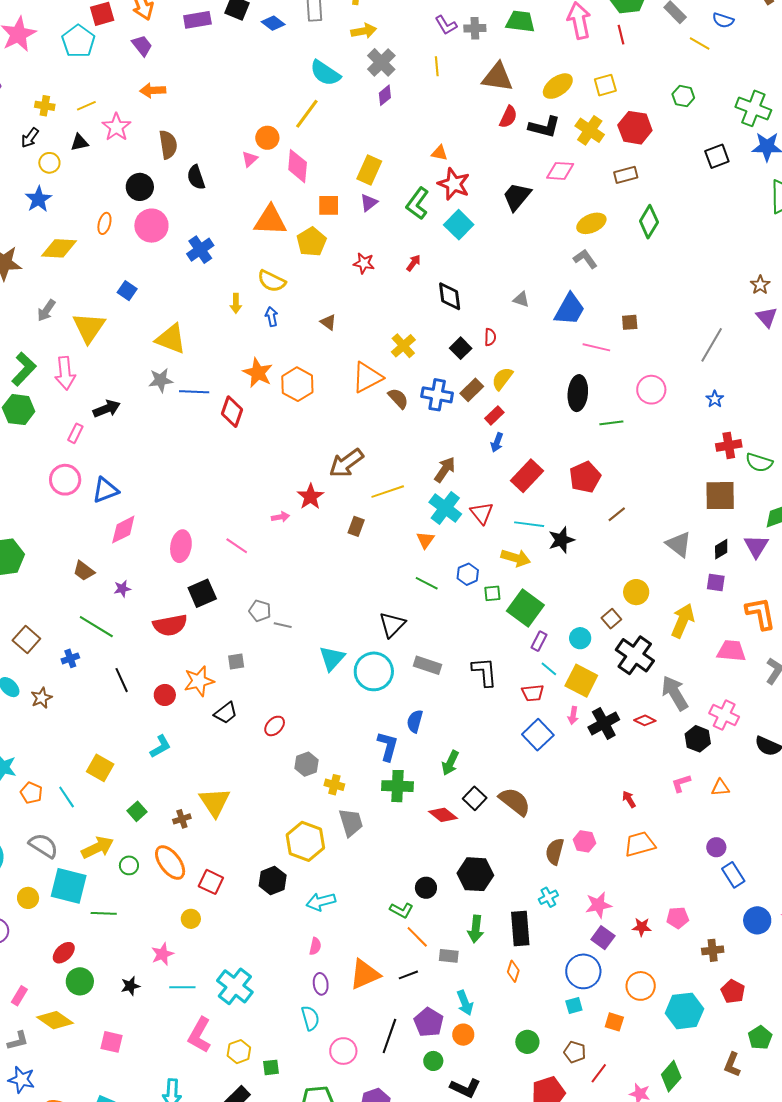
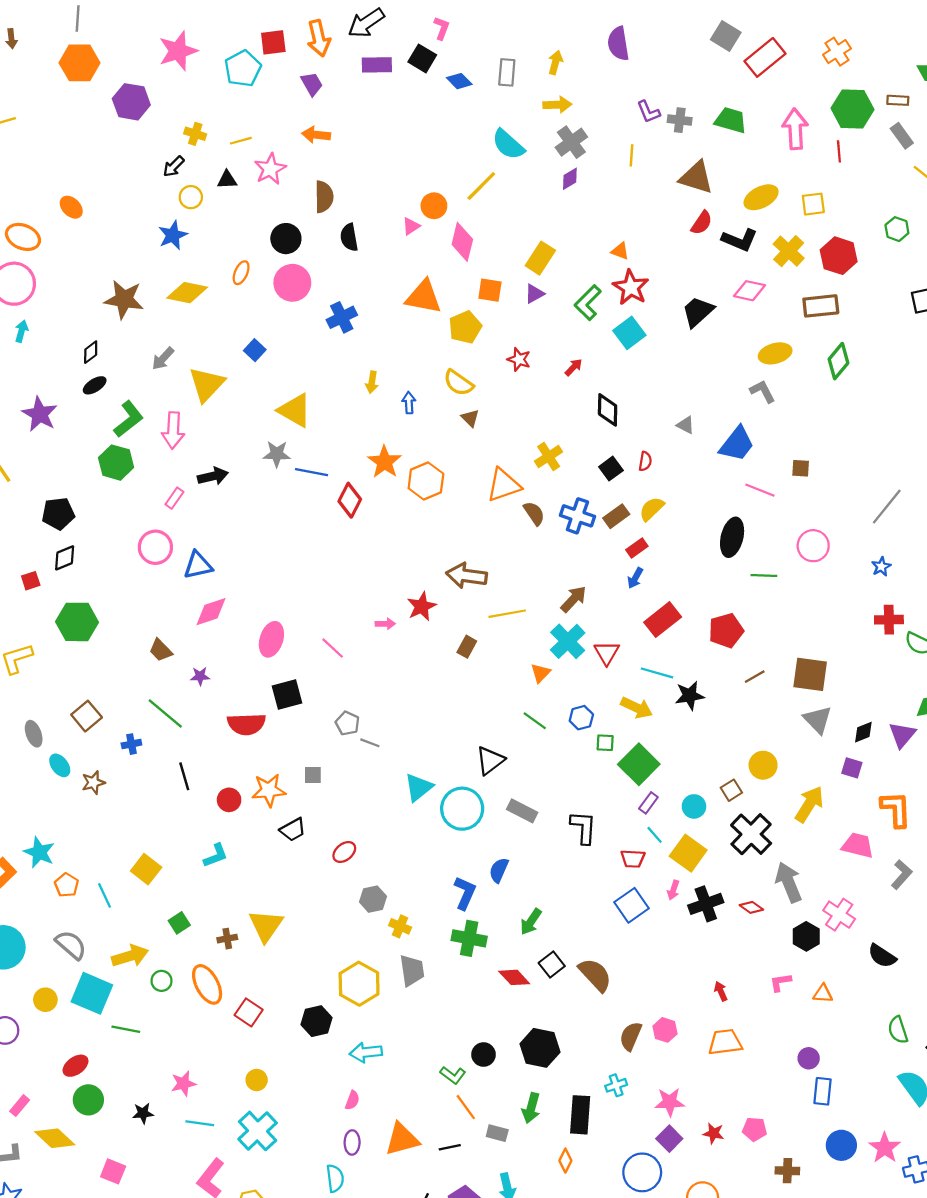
brown rectangle: (626, 175) -> (821, 306), size x1.4
yellow semicircle: (272, 281) -> (458, 383), moved
brown arrow: (346, 463) -> (467, 576), turned 36
brown square: (720, 496) -> (810, 674), moved
blue rectangle: (733, 875) -> (823, 1091), turned 30
yellow circle: (191, 919) -> (257, 1080), moved

